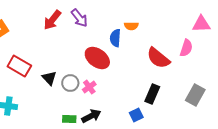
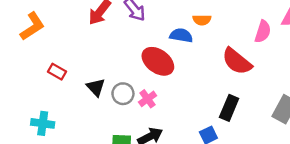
blue semicircle: (115, 38) -> (181, 35), turned 96
pink semicircle: (186, 48) -> (263, 32), moved
red rectangle: (19, 66) -> (57, 72), size x0.6

